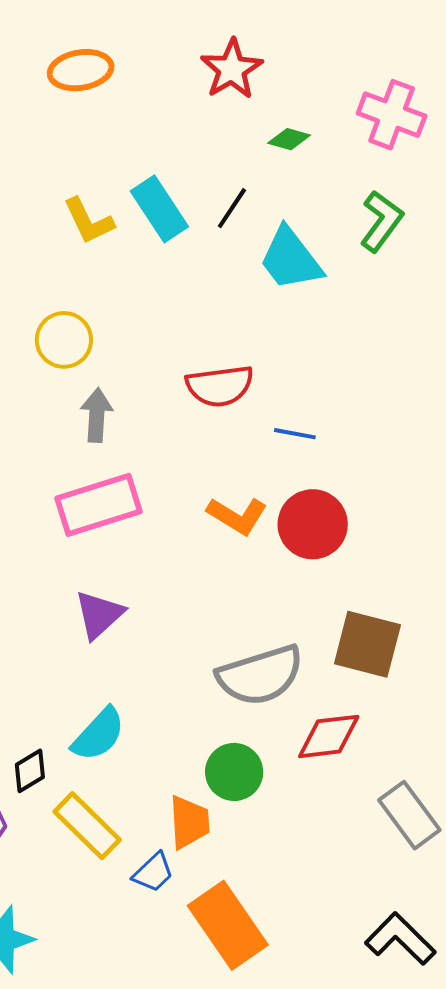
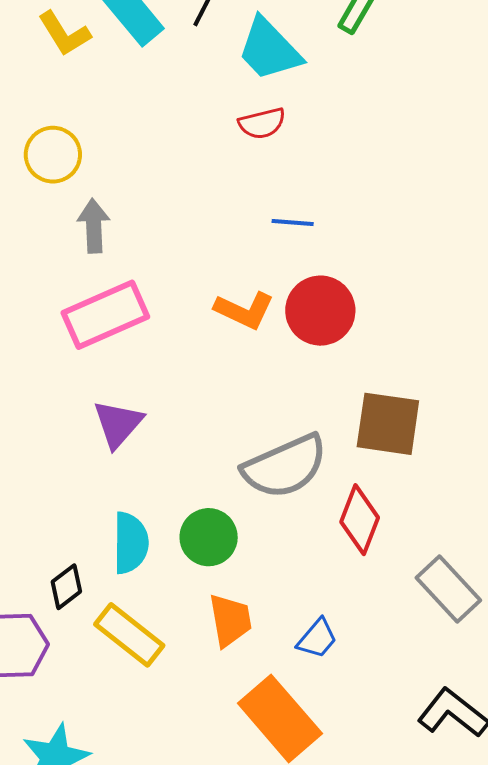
red semicircle: (220, 386) -> (262, 123), moved, size x0.7
cyan semicircle: (98, 734) -> (131, 543), turned -36
red diamond: (329, 736) -> (360, 520), turned -56
green circle: (234, 772) -> (209, 537), moved
blue trapezoid: (153, 872) -> (317, 639), moved

